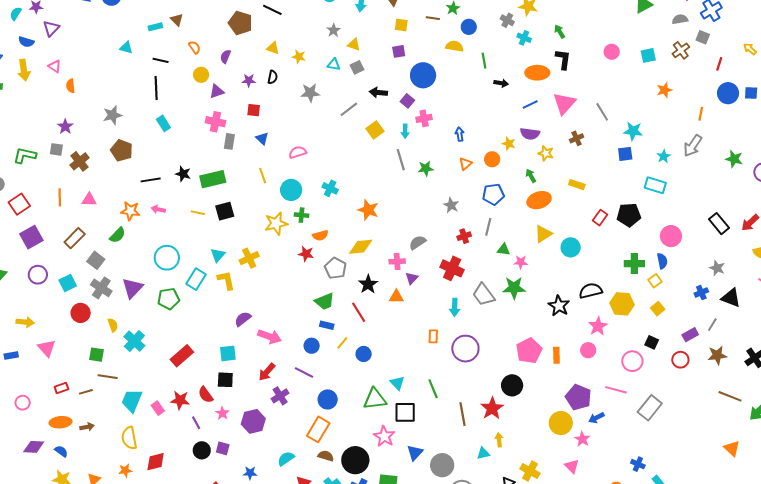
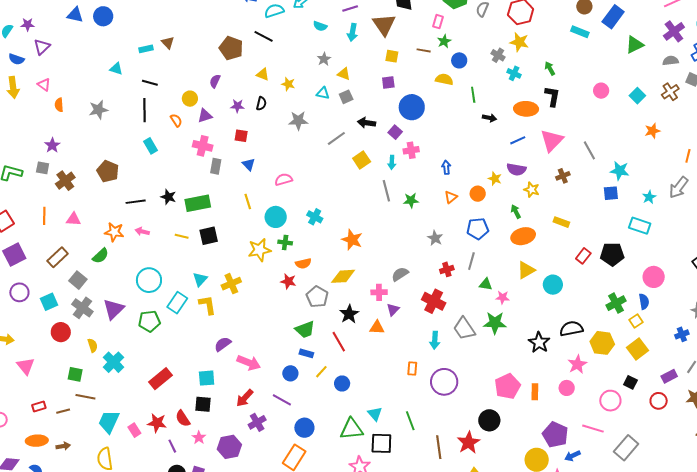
orange semicircle: (194, 47) -> (176, 120), moved
cyan square: (648, 55) -> (637, 96), turned -35
gray star: (112, 115) -> (98, 110), moved
green cross: (634, 264) -> (616, 303), turned -30
yellow square: (658, 309) -> (638, 349), size x1.5

